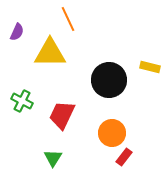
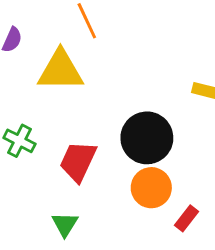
black circle: (109, 80) -> (147, 138), moved
red rectangle: (124, 157) -> (186, 218), moved

